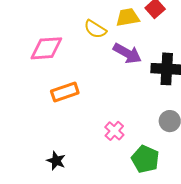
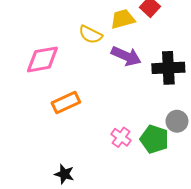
green pentagon: (145, 159) -> (154, 139), moved

